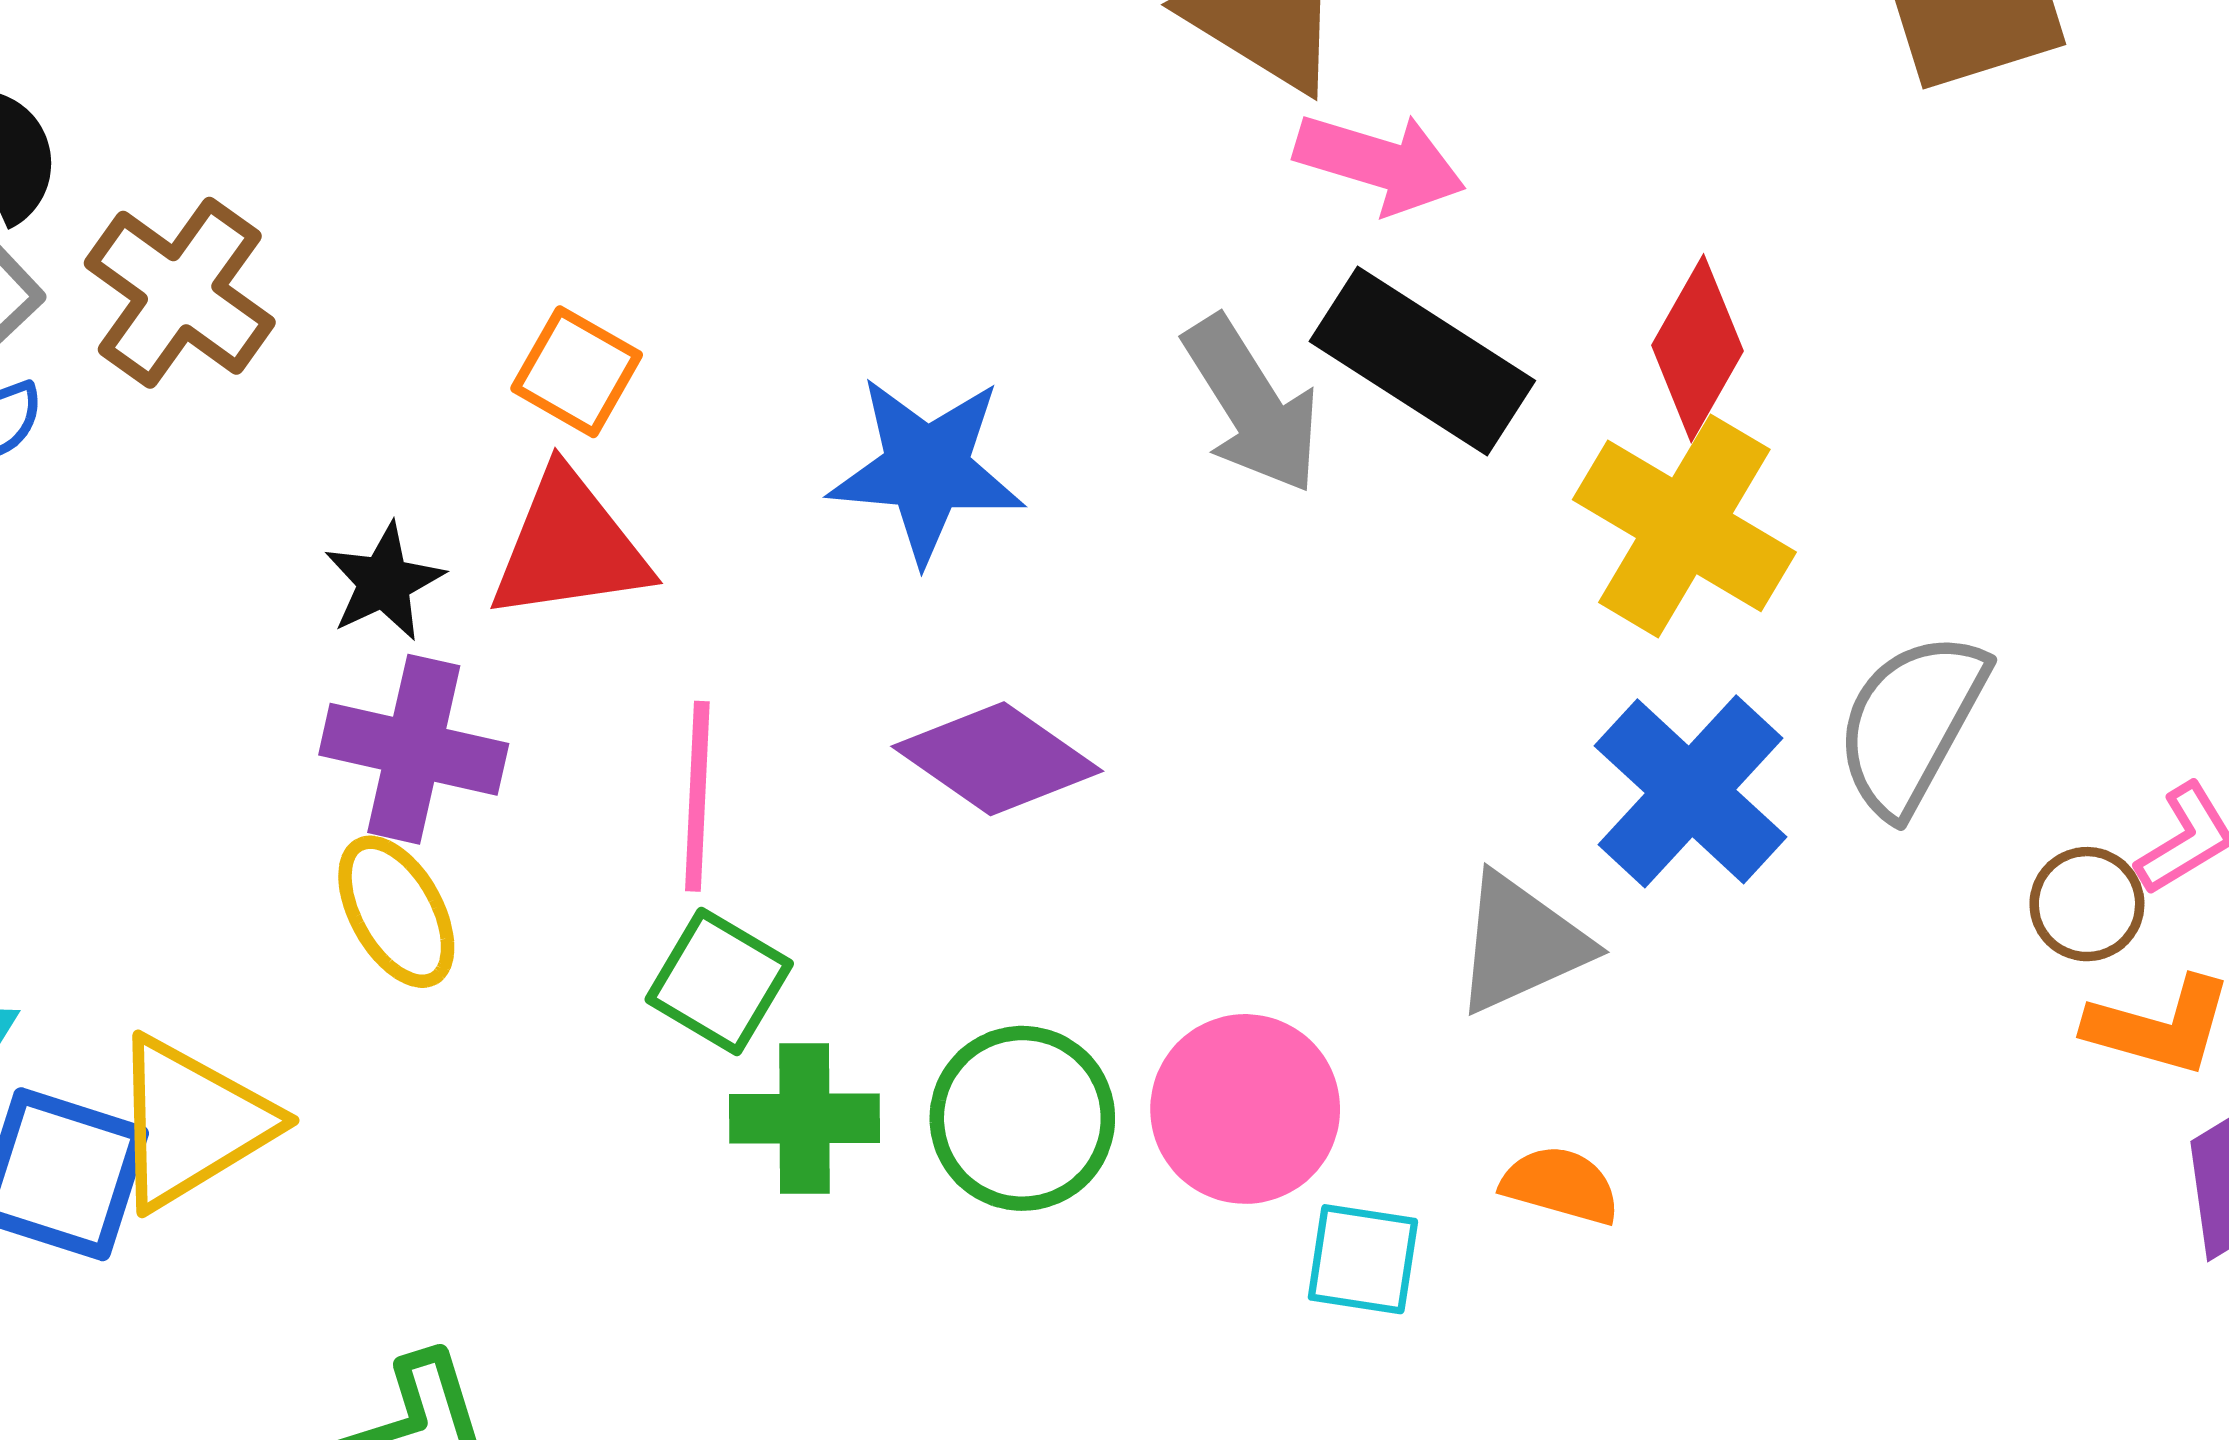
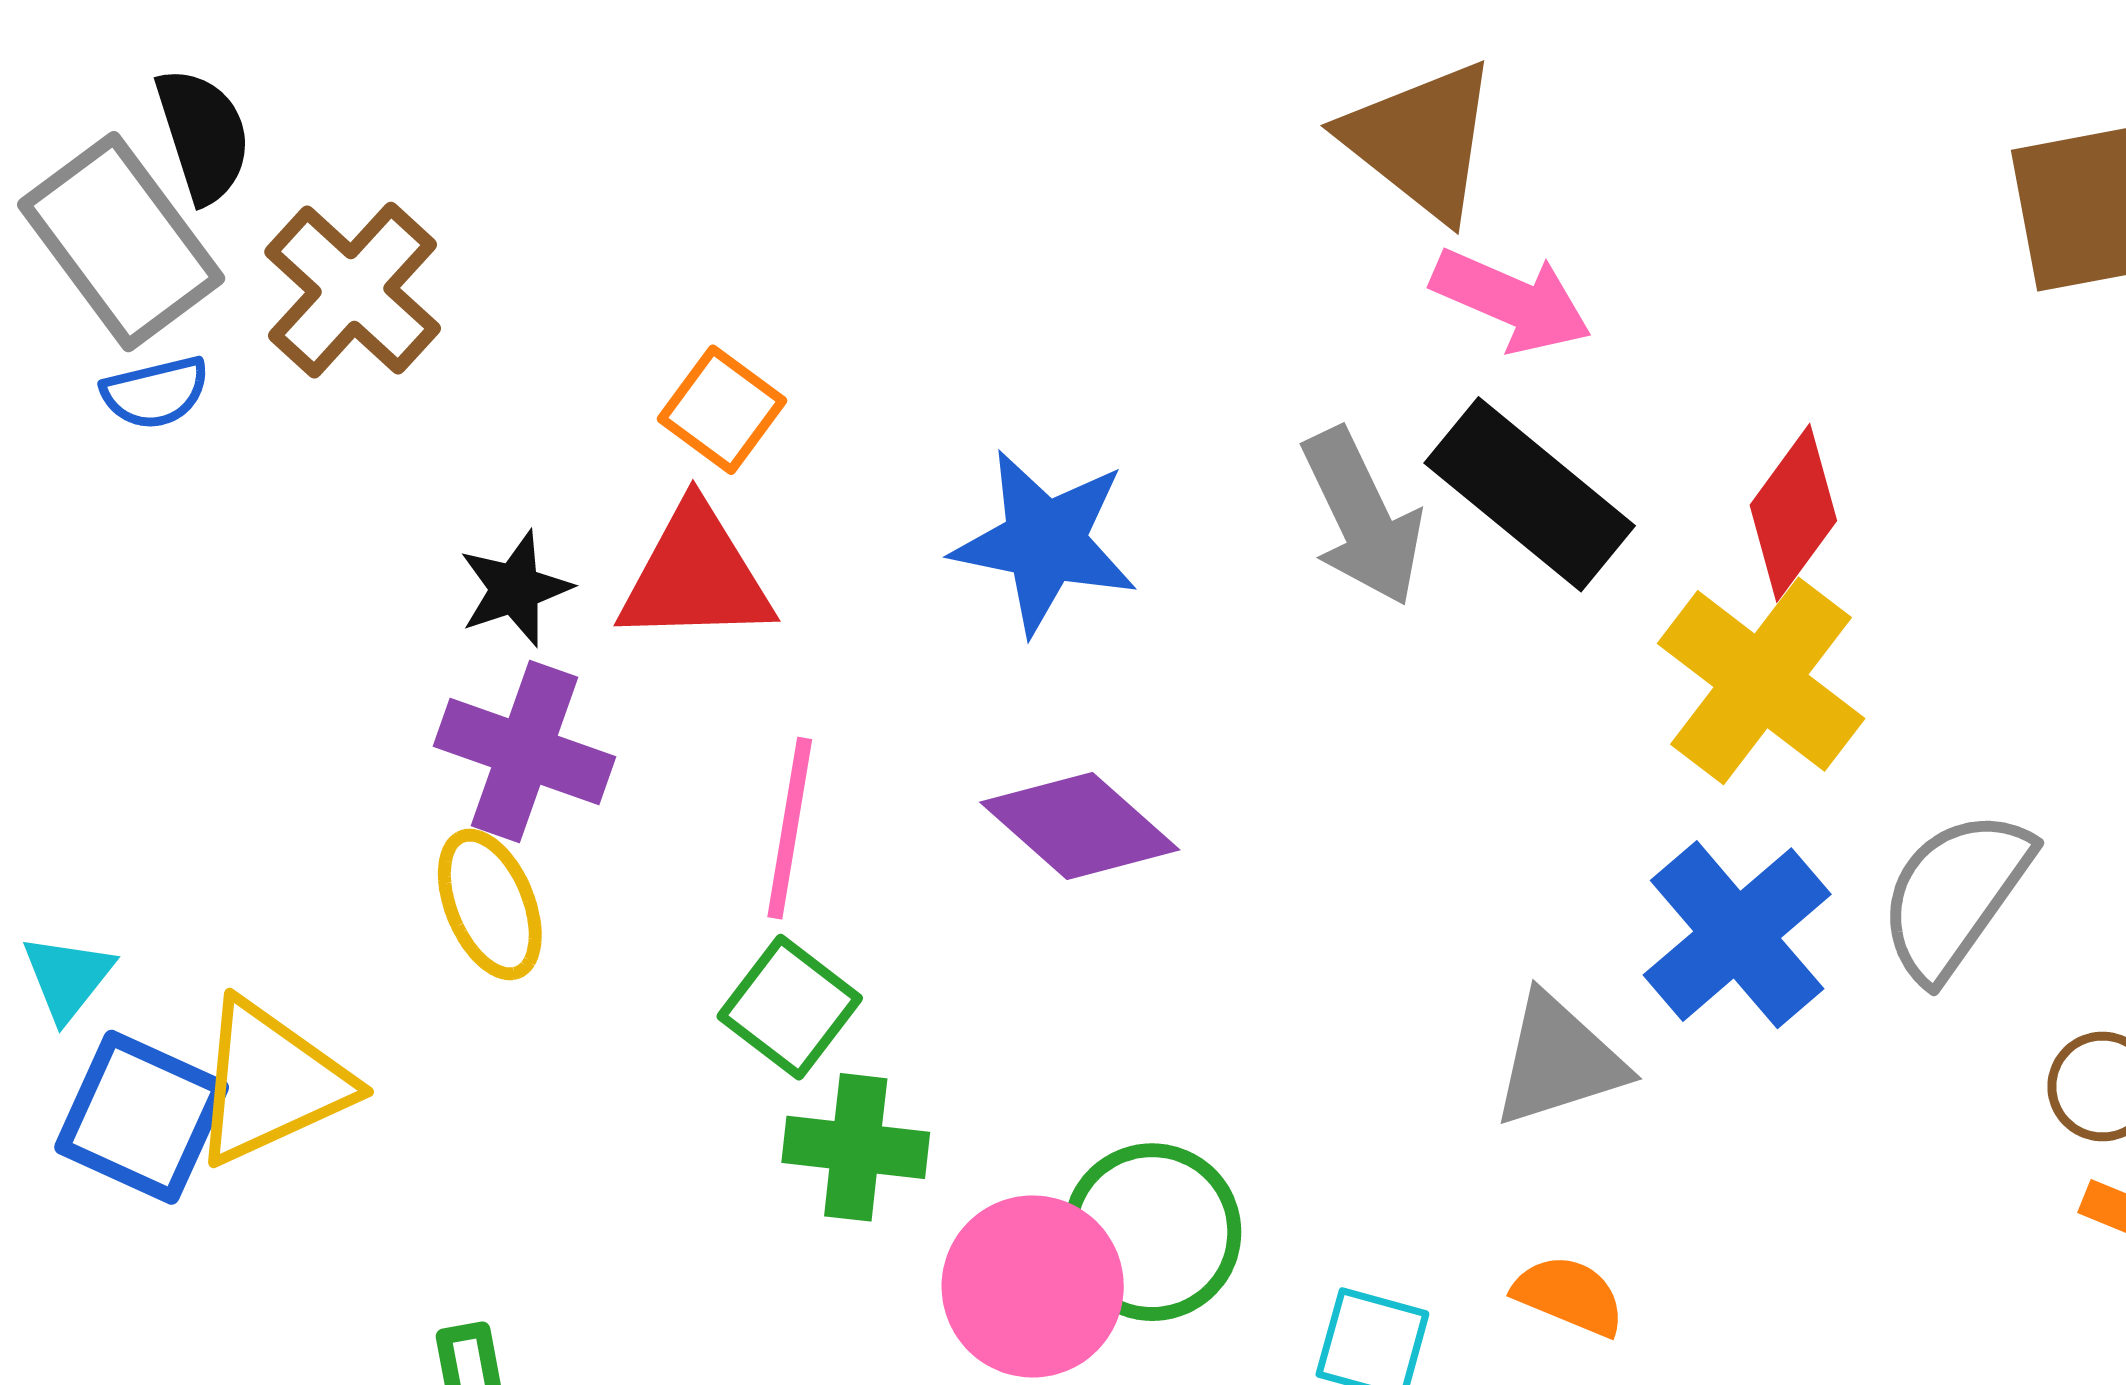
pink circle: (1245, 1109) -> (1033, 1286), moved
green circle: (1022, 1118) -> (1152, 1232), moved

